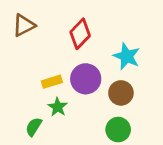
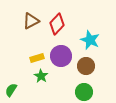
brown triangle: (24, 25) -> (31, 21), moved
green semicircle: (34, 127) -> (11, 90), moved

